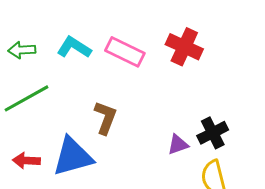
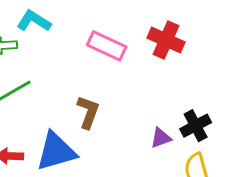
cyan L-shape: (74, 47) -> (34, 21), moved

